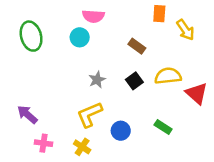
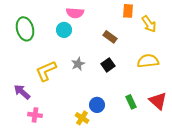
yellow semicircle: (168, 76) -> (148, 61), moved
red triangle: (197, 93) -> (158, 101), moved
yellow L-shape: (90, 115) -> (46, 71), moved
green rectangle: (163, 127) -> (131, 102), turned 32
yellow cross: (82, 147) -> (82, 118), moved

